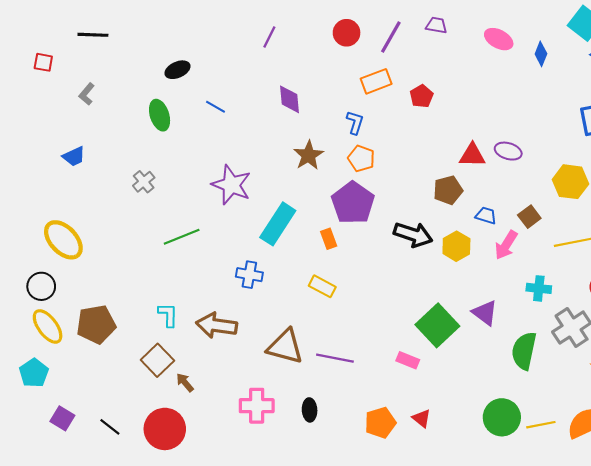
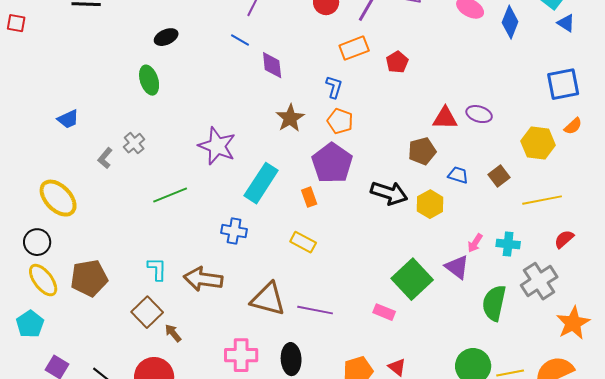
blue diamond: (541, 54) -> (510, 22), size x1.4
red square: (43, 62) -> (16, 23), moved
gray L-shape: (87, 94) -> (105, 158), moved
blue line: (216, 107) -> (240, 40), moved
pink arrow: (506, 245) -> (475, 243), moved, size x0.7
black ellipse: (310, 410) -> (291, 359), size x1.4

